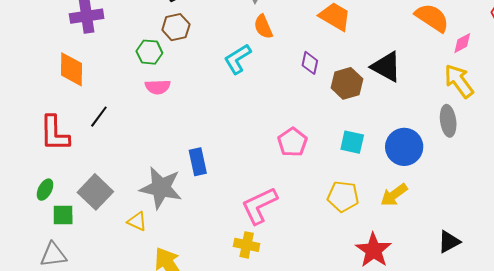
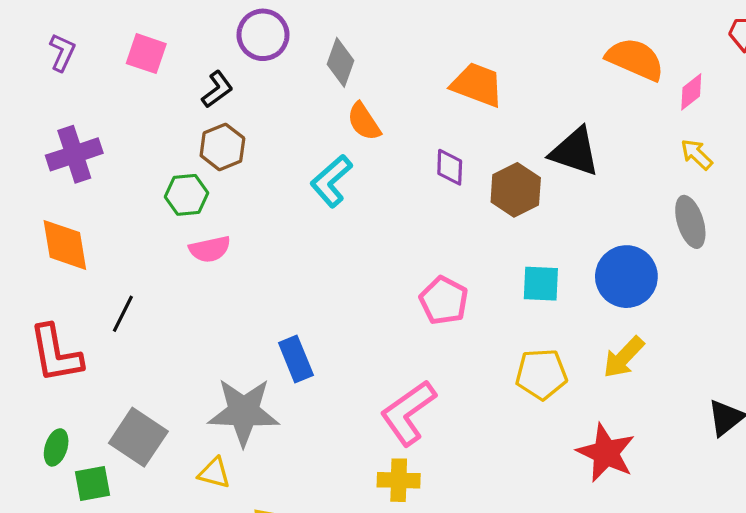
yellow arrow: (459, 81) -> (697, 154), size x0.6

